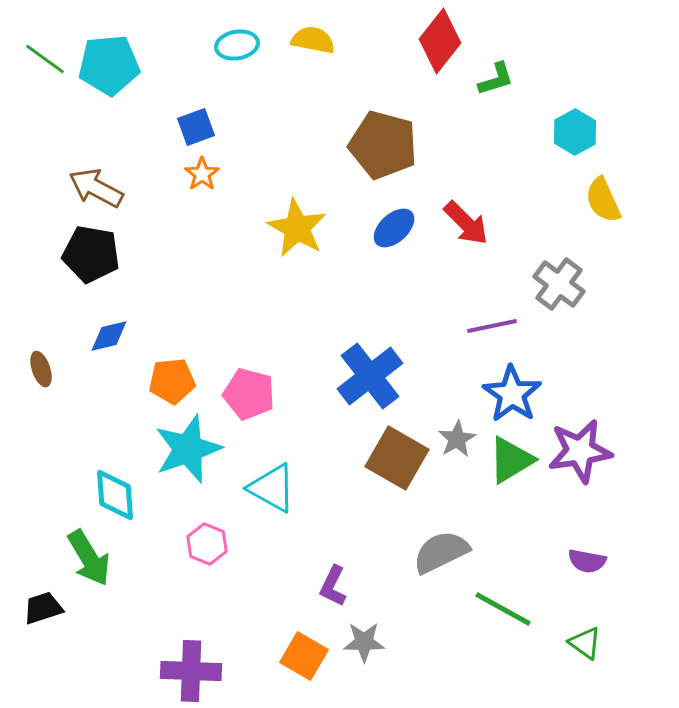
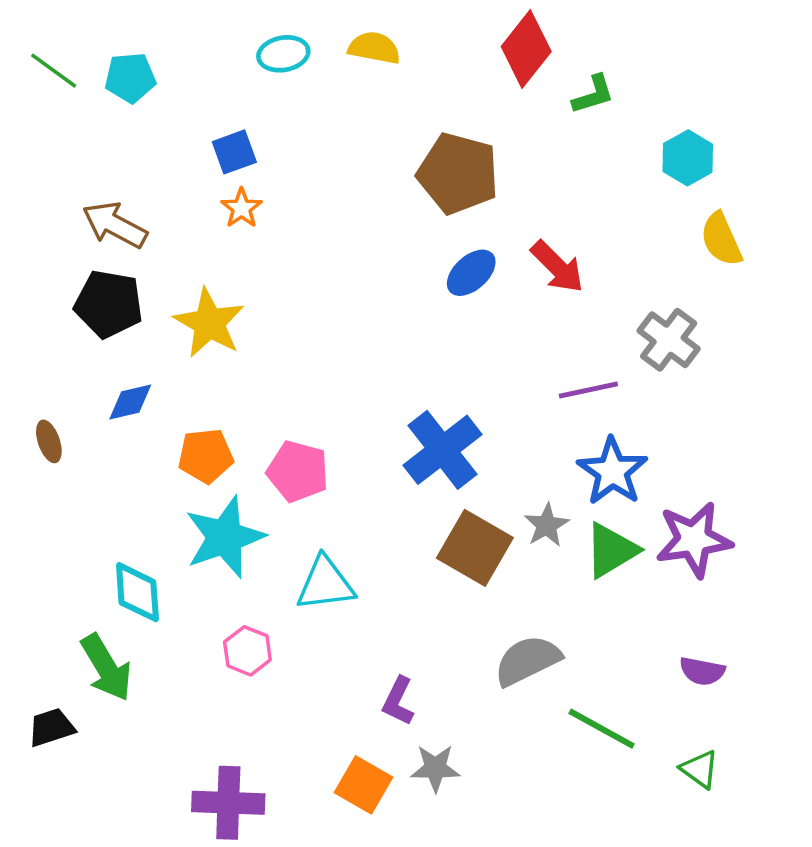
cyan pentagon: (109, 65) -> (130, 78), size x0.7
yellow star: (297, 228) -> (209, 323), moved
cyan triangle: (272, 488) -> (325, 584), turned -36

